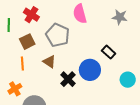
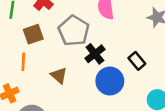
brown triangle: (49, 62) -> (59, 75), moved
black cross: (68, 79) -> (95, 54), moved

